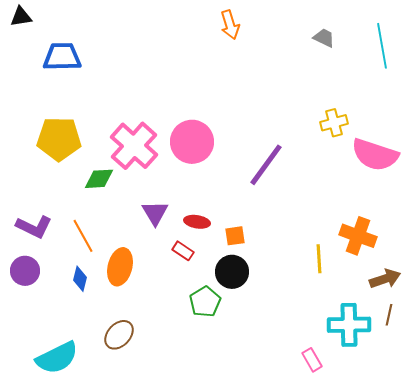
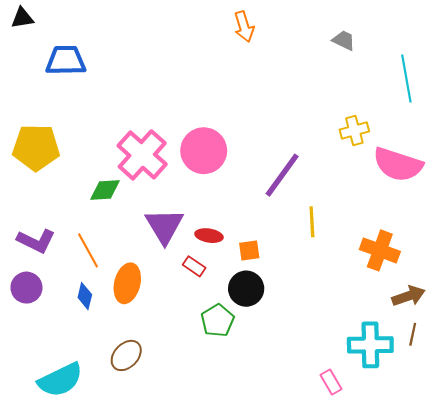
cyan line: (382, 46) -> (406, 79), moved
yellow pentagon: (59, 139) -> (36, 147), moved
purple triangle: (155, 213) -> (164, 226), size x1.4
yellow line: (319, 259) -> (312, 222), moved

